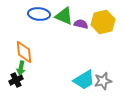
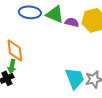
cyan trapezoid: (84, 80) -> (75, 78), turned -80

